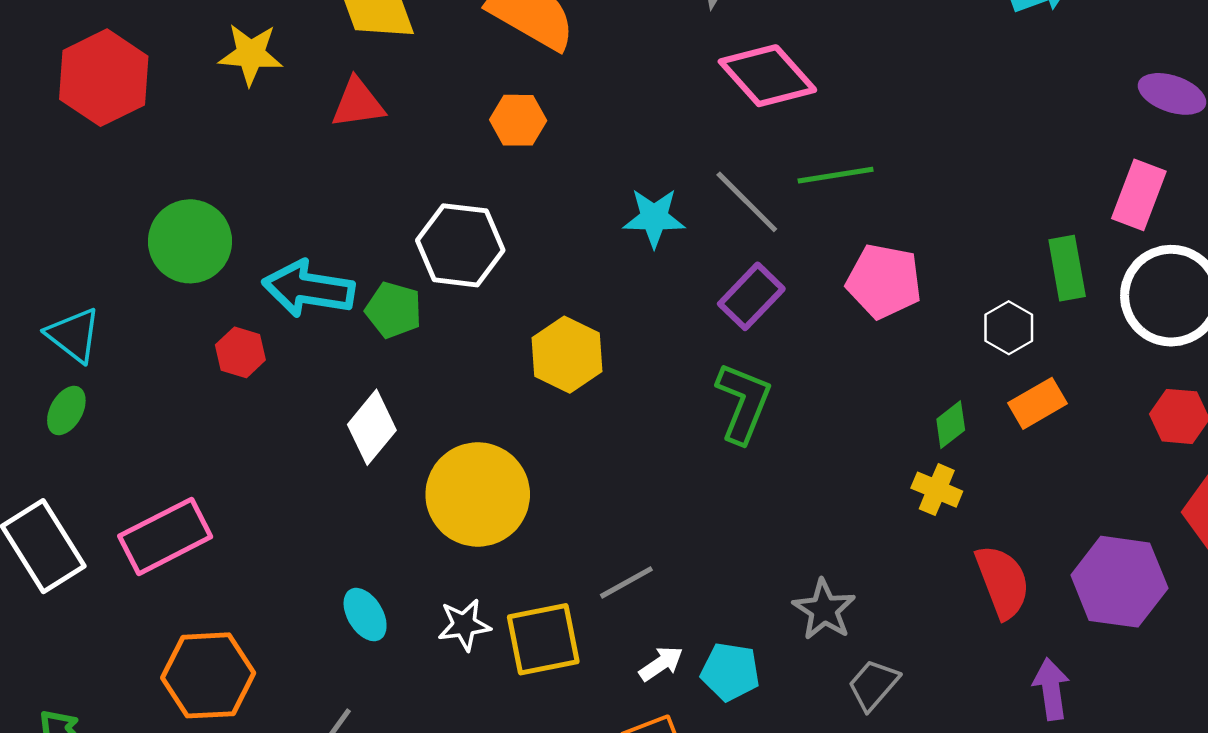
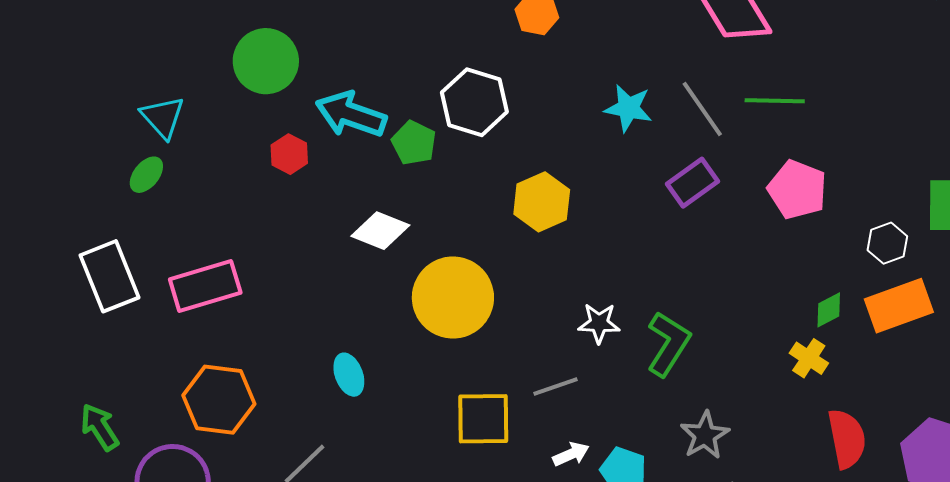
green L-shape: (743, 403) -> (668, 344), moved
orange rectangle: (1037, 403) -> (899, 306), size x1.5
white diamond: (372, 427) -> (380, 231), turned 62
white star: (464, 625) -> (599, 323), moved

